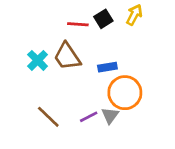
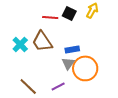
black square: (103, 19) -> (69, 13), turned -32
gray triangle: (110, 115) -> (68, 63), moved

